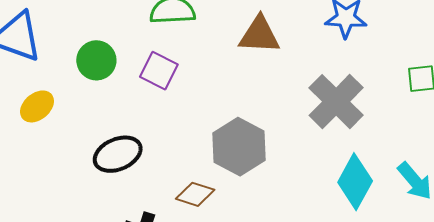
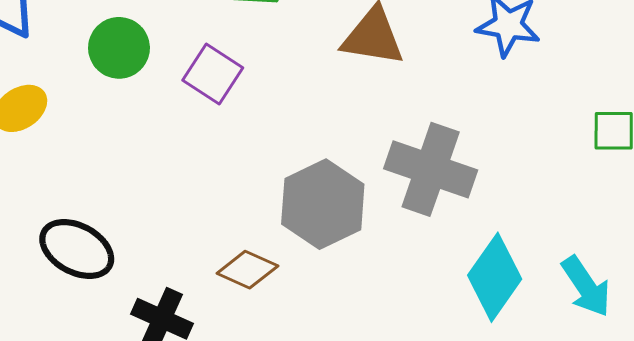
gray cross: (336, 102) -> (431, 169), moved, turned -32
black ellipse: (118, 154) -> (77, 249), moved, turned 45

